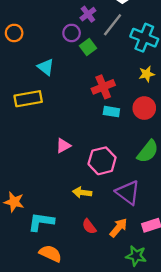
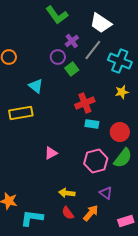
red circle: (144, 108) -> (120, 132), moved
pink hexagon: (102, 161) -> (96, 161), moved
purple triangle: (128, 192) -> (106, 193), size x0.6
red semicircle: (89, 226) -> (68, 213), moved
orange arrow: (118, 228) -> (91, 213), moved

